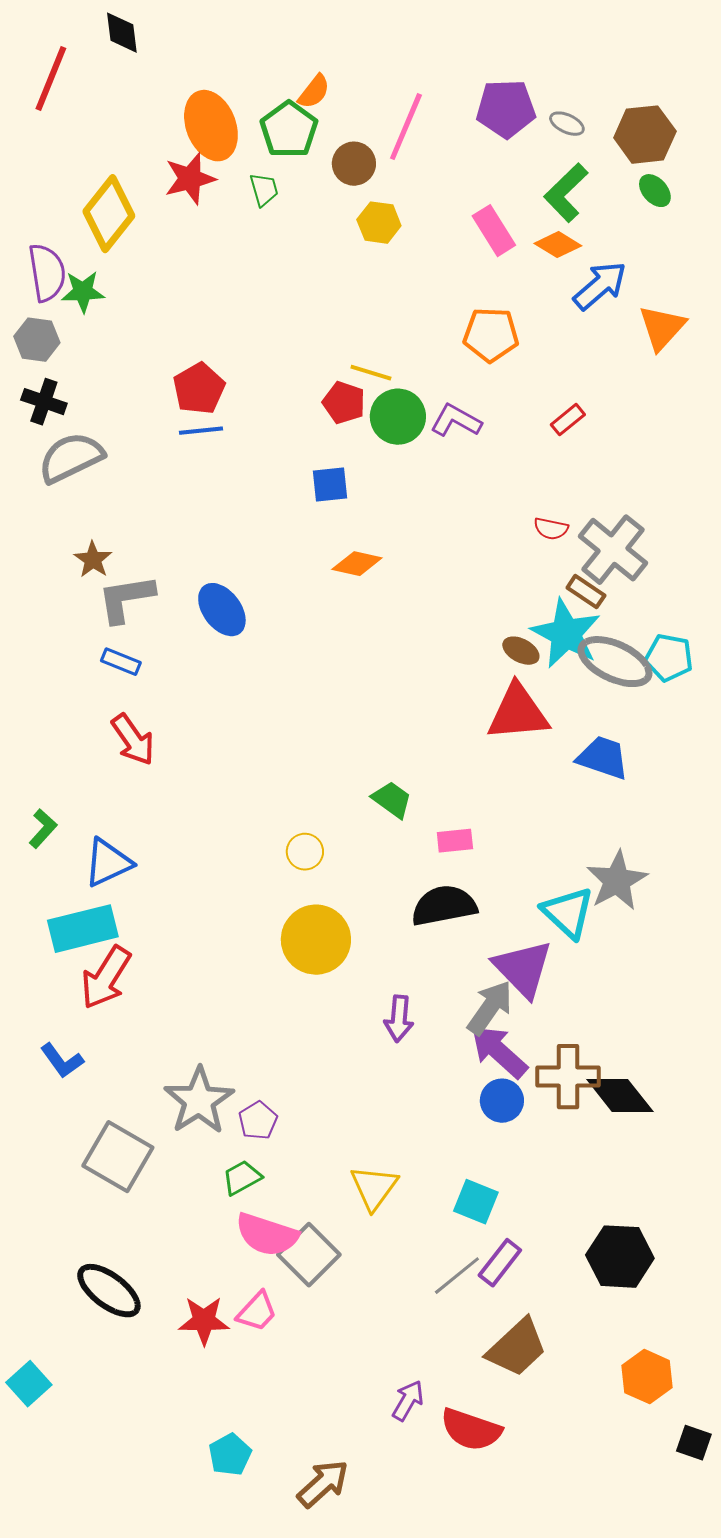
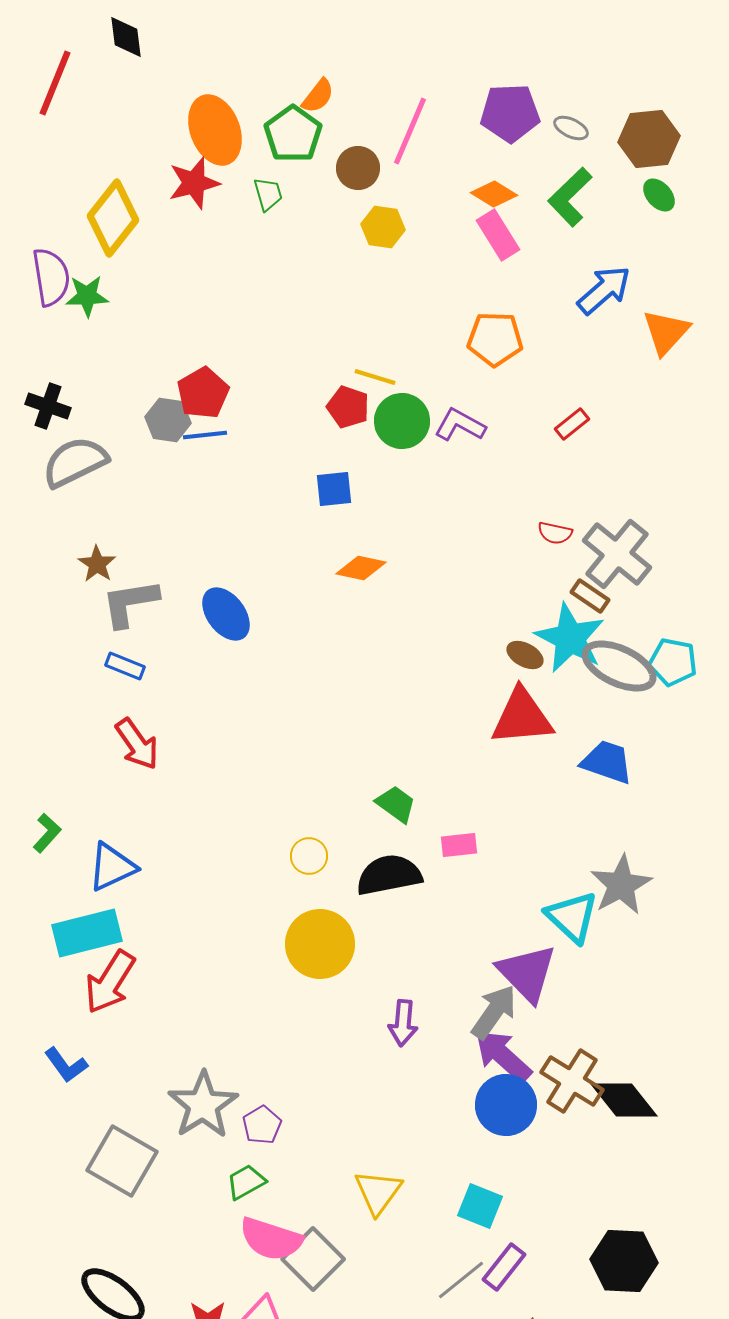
orange diamond: (558, 245) -> (494, 194), moved
gray hexagon: (37, 340) -> (168, 420), moved
black semicircle: (444, 906) -> (389, 875), moved
brown cross: (568, 1077) -> (572, 1081), turned 32
blue circle: (502, 1101) -> (506, 1105), size x1.4

